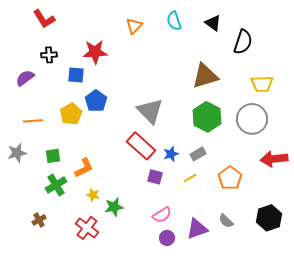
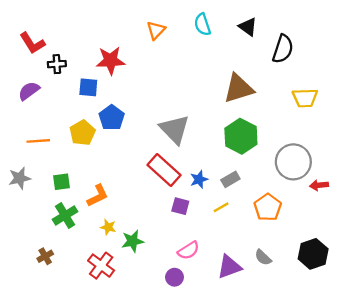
red L-shape: (44, 19) -> (32, 43), moved
gray circle: (252, 119) -> (293, 162), moved
red arrow: (274, 159) -> (319, 185), size x0.6
purple circle: (167, 238) -> (174, 277), moved

